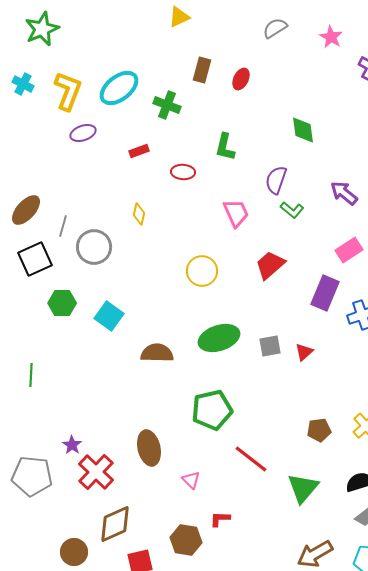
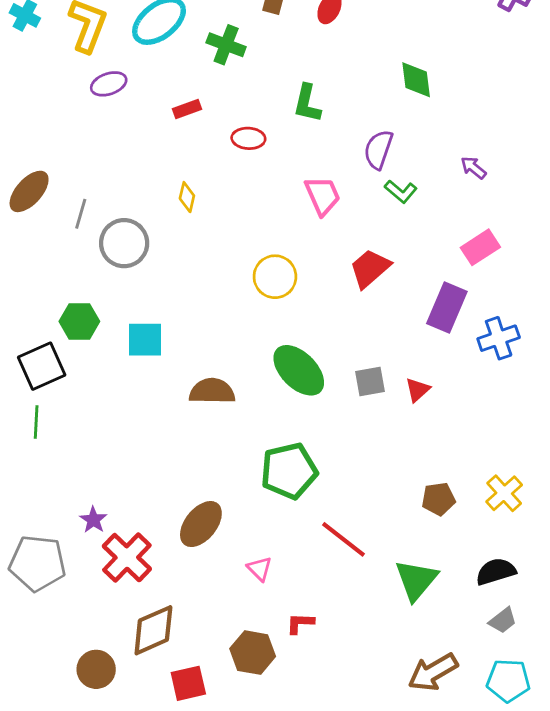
purple arrow: (344, 193) -> (473, 168), size x0.7
black square: (35, 259) -> (42, 366), moved
cyan square: (109, 316) -> (145, 340), turned -36
green ellipse: (219, 338) -> (299, 370), turned 63
brown ellipse: (149, 448) -> (201, 524), turned 52

